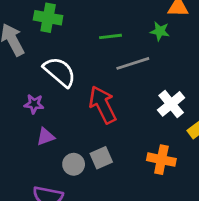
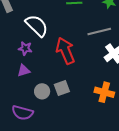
gray line: (133, 63) -> (99, 31), moved
purple star: (34, 104) -> (25, 48), moved

